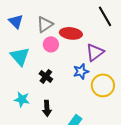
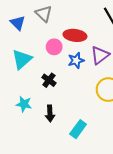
gray triangle: (45, 24) -> (44, 14), moved, turned -42
cyan triangle: (20, 56) -> (22, 59), turned 30
blue star: (81, 71) -> (76, 60), moved

